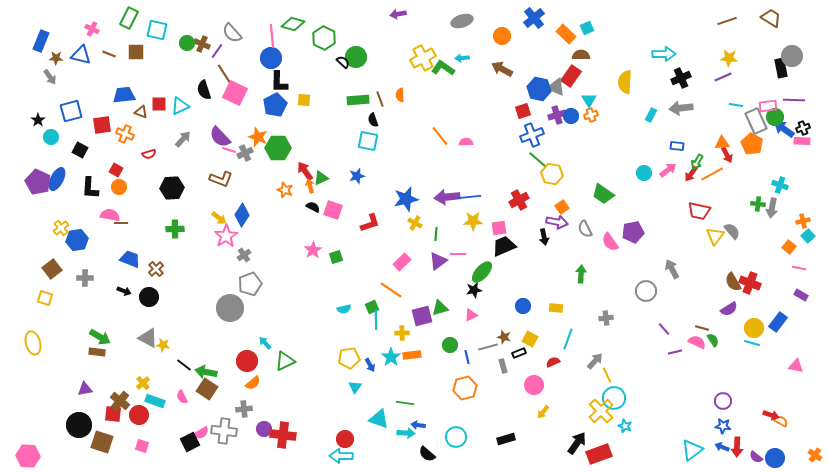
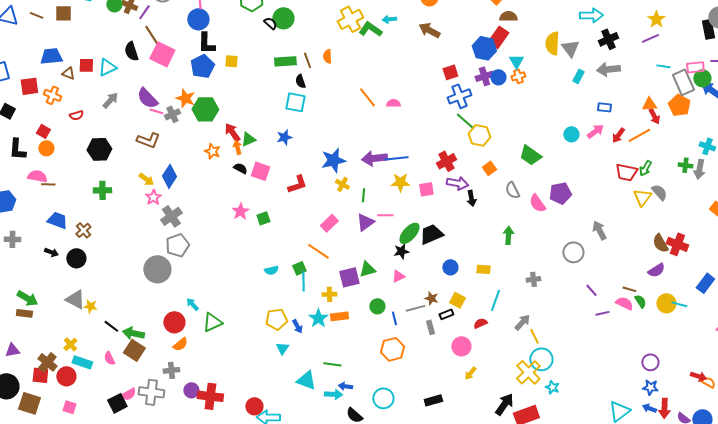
yellow star: (729, 58) -> (656, 19), turned 30
gray triangle: (556, 87) -> (570, 48), moved, turned 30
blue hexagon: (539, 89) -> (484, 48), moved
green arrow: (697, 162) -> (645, 168), moved
purple arrow: (557, 222) -> (457, 183), moved
pink star: (226, 236) -> (153, 197), size x0.7
black trapezoid: (504, 246) -> (431, 234), moved
gray cross: (244, 255) -> (171, 216), size x1.5
yellow circle: (754, 328) -> (666, 303), moved
red circle: (345, 439) -> (254, 406), moved

